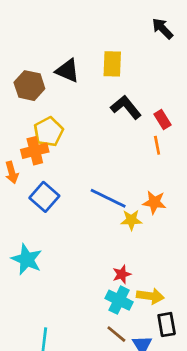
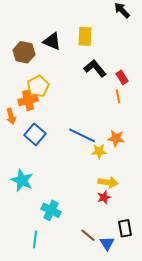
red star: (122, 274) -> (104, 197), moved
yellow arrow: (150, 296) -> (108, 182), moved
cyan cross: (119, 300) -> (51, 210), moved

